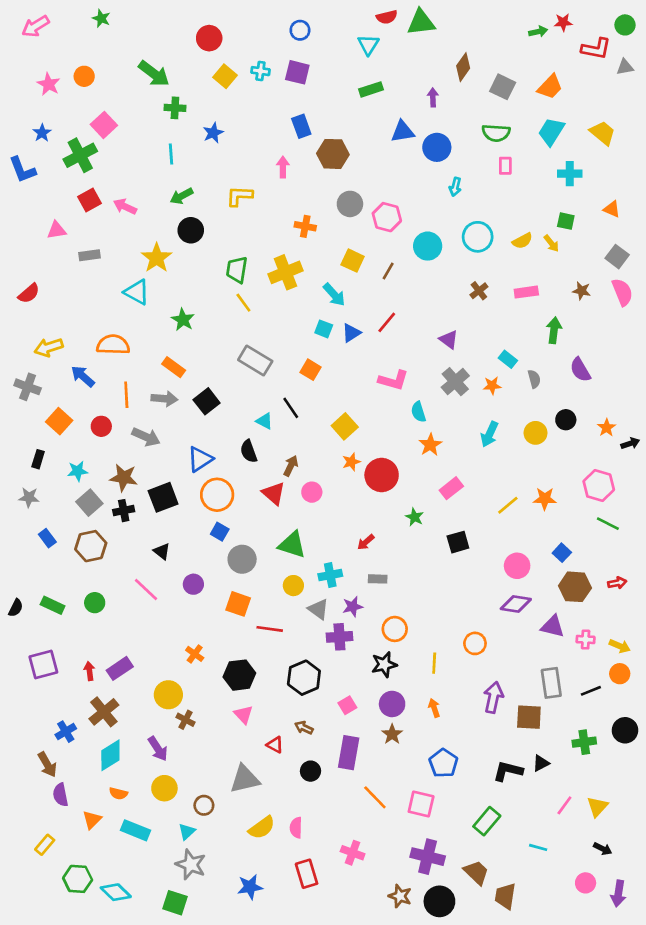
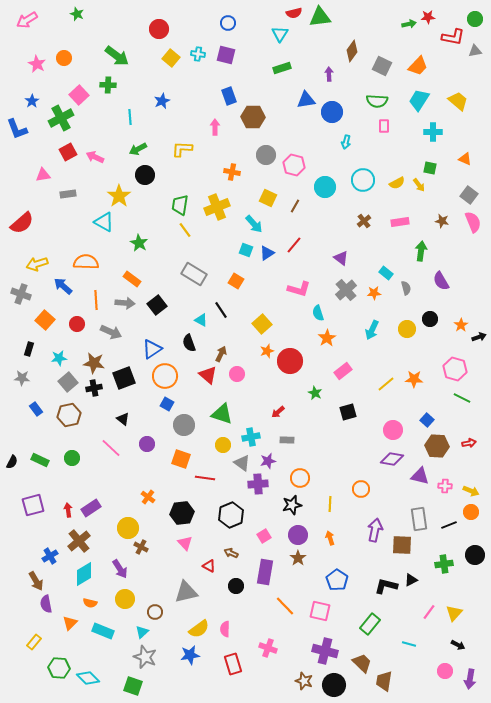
green cross: (175, 108) -> (108, 85), moved
red semicircle: (29, 293) -> (22, 223), size x1.4
blue star: (250, 887) -> (190, 655), moved

